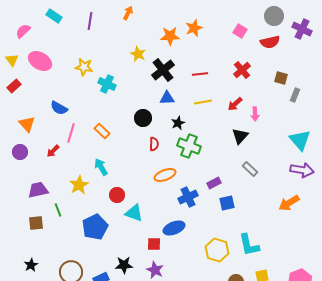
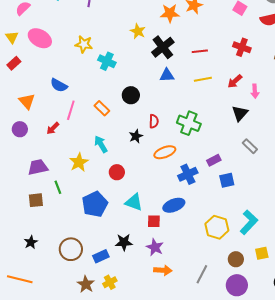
red cross: (242, 70) -> (242, 47), turned -30
black circle: (143, 118) -> (131, 95), moved
black star: (178, 123) -> (136, 136), moved
cyan triangle: (134, 213) -> (134, 202), moved
cyan L-shape: (249, 245) -> (249, 222), turned -125

